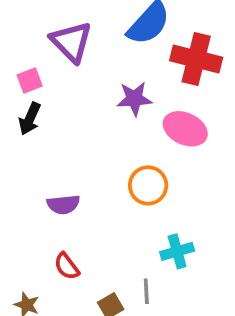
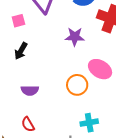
black arrow: (30, 119) -> (21, 51), moved
pink ellipse: (185, 129) -> (100, 69), moved

